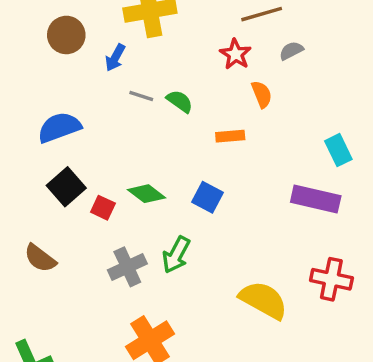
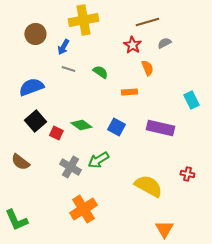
gray line: (141, 96) -> (68, 69), moved
purple rectangle: (316, 199) -> (160, 128), moved
green arrow: (176, 255) -> (98, 160), turned 30
gray cross: (127, 267) -> (70, 167), turned -35
red cross: (331, 279) -> (187, 174), size x0.6

